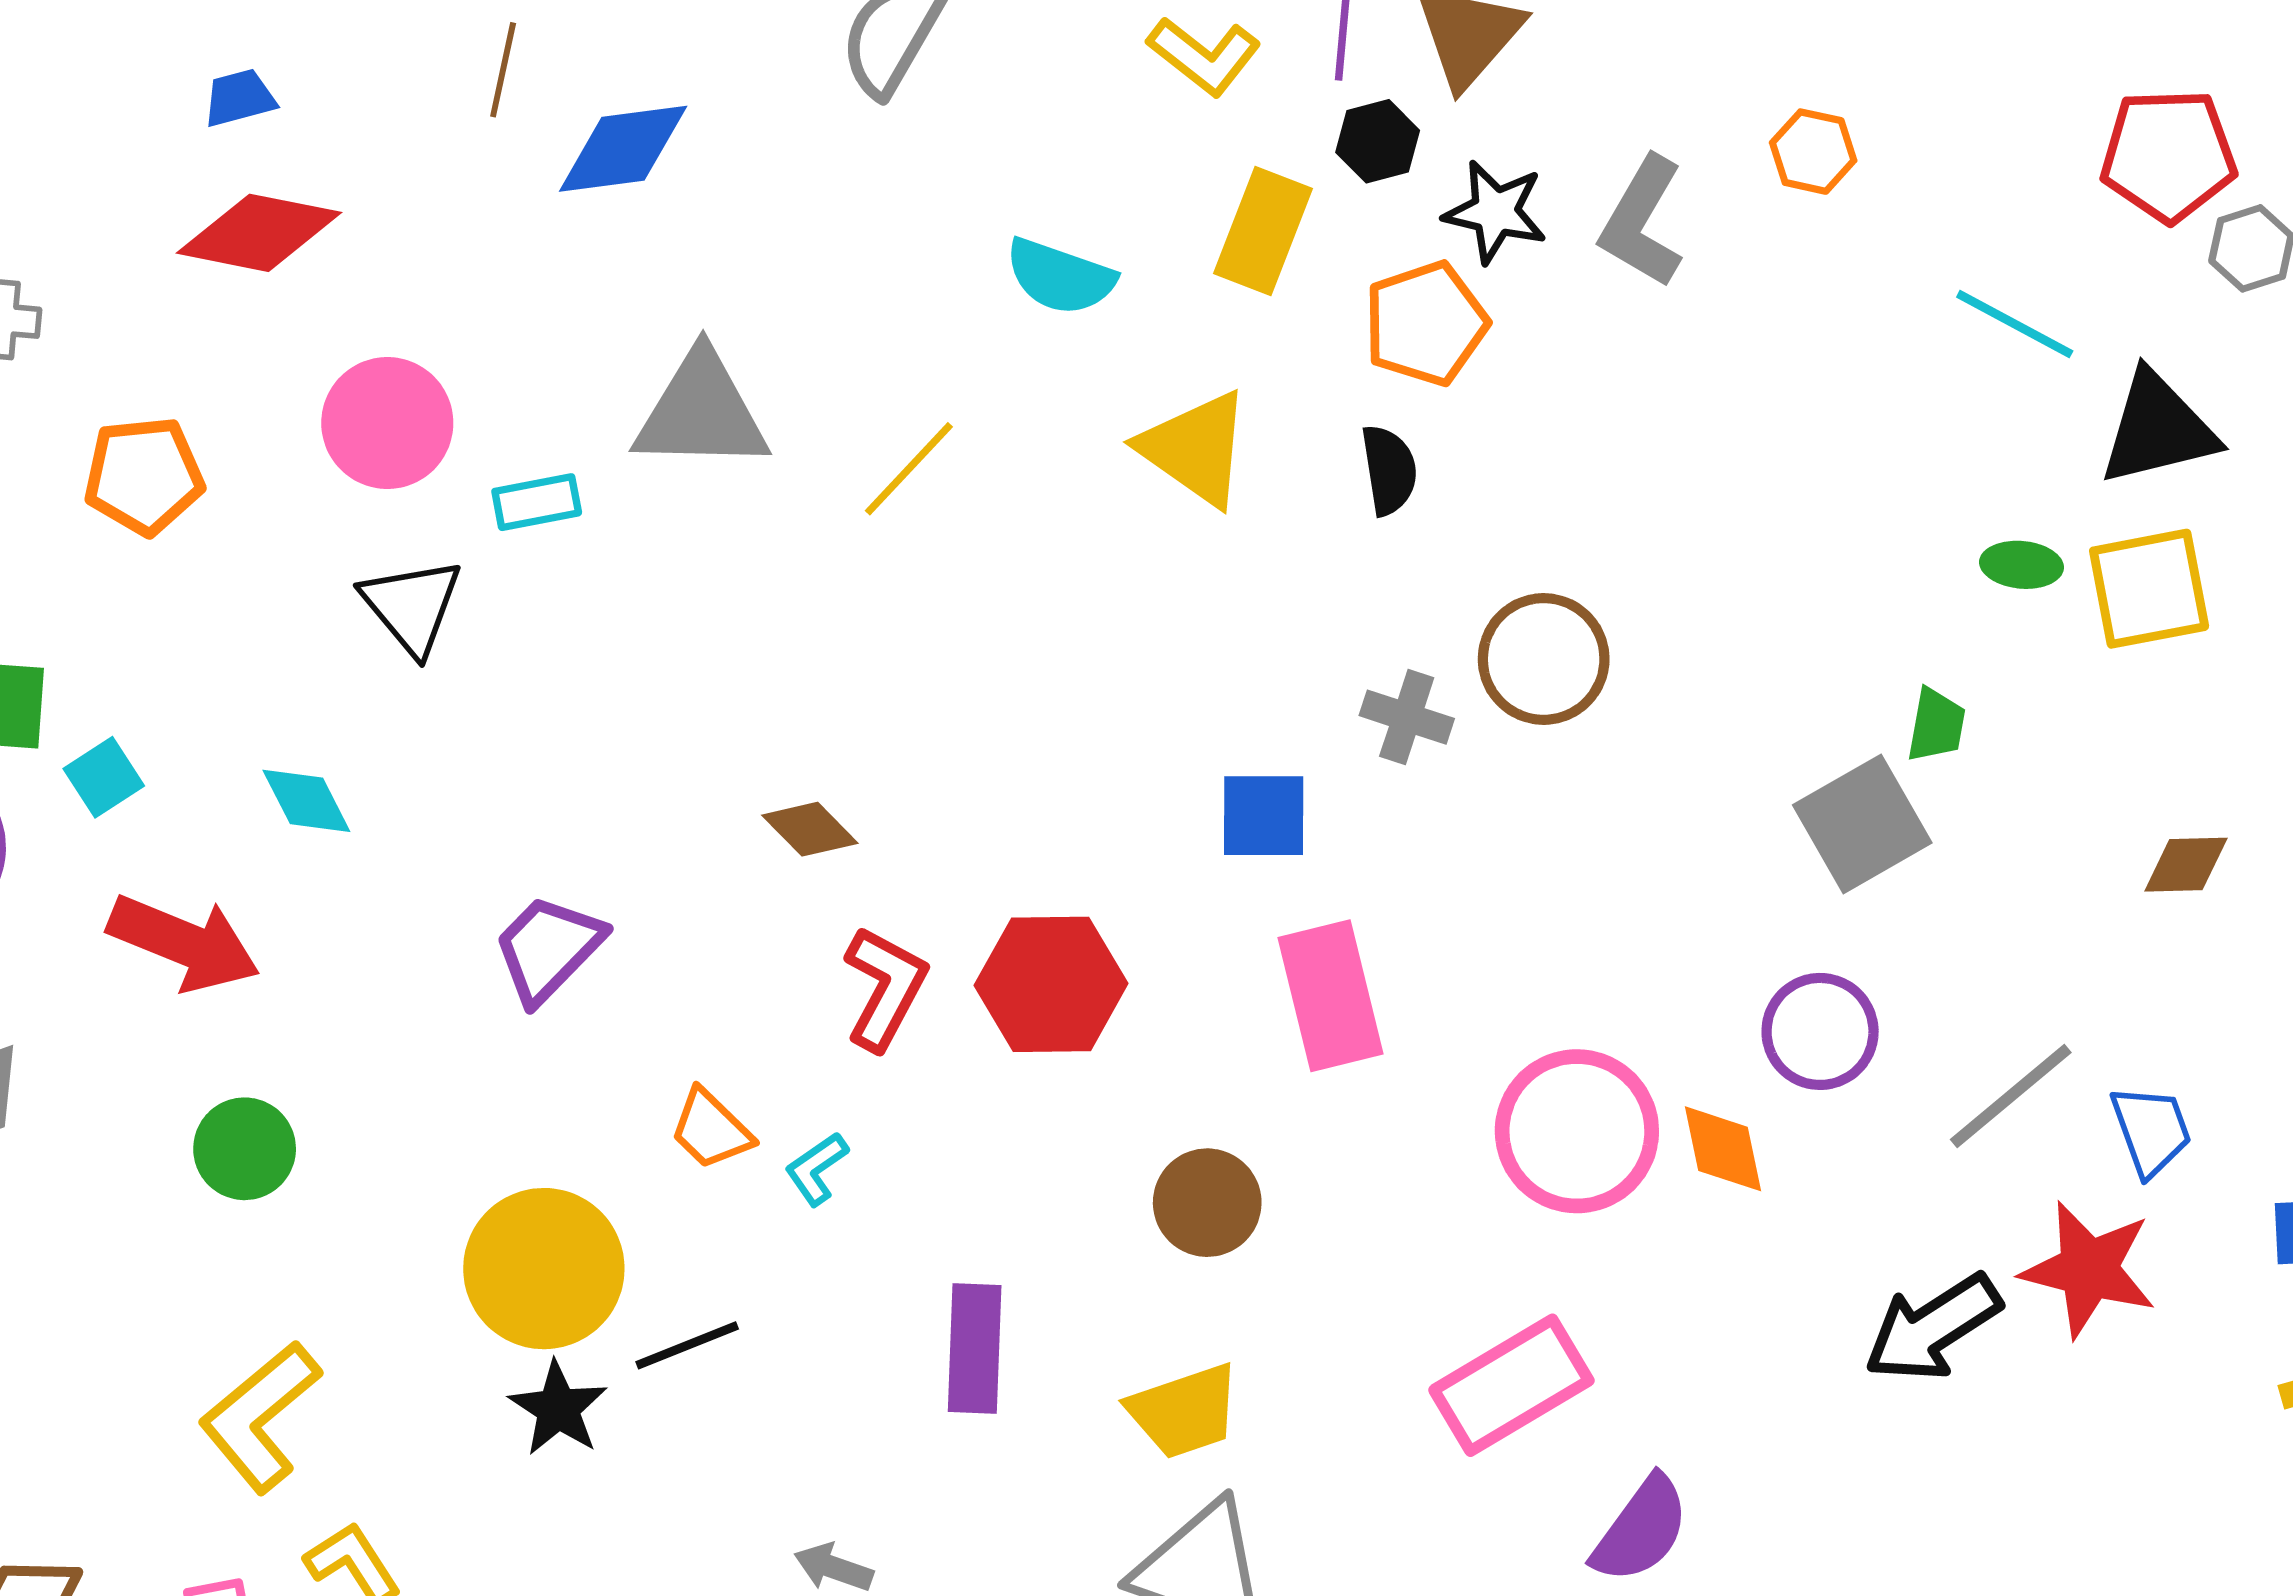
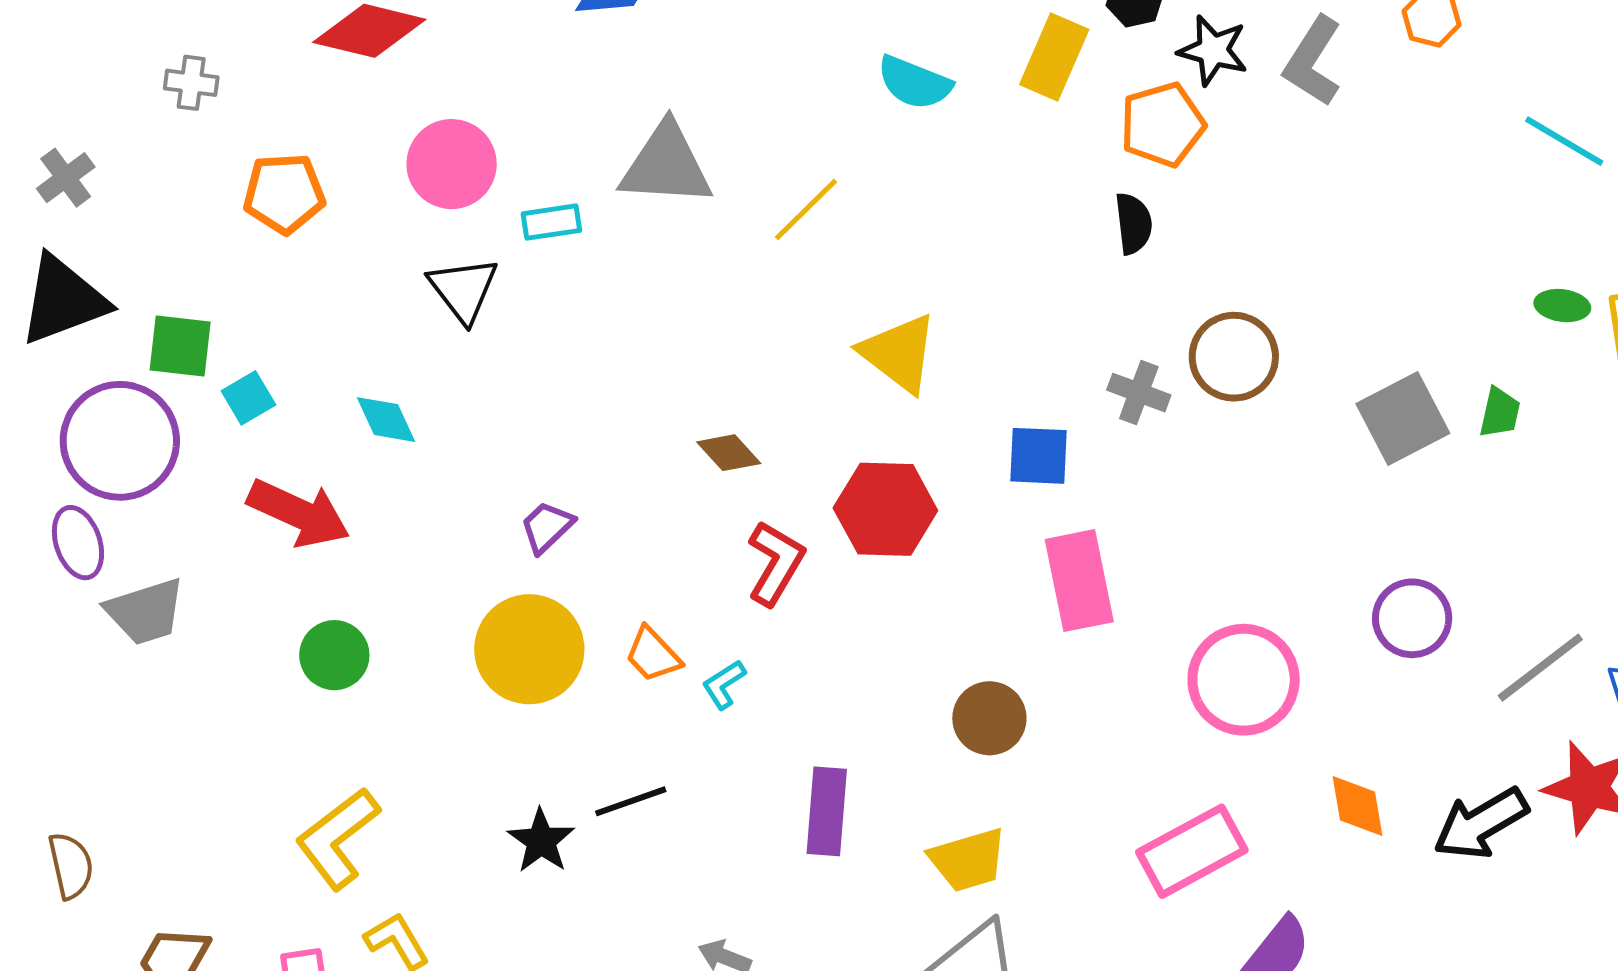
yellow triangle: (1195, 448) -> (899, 353), moved
gray square: (1862, 824) -> (1403, 418), moved
purple trapezoid: (548, 949) -> (547, 527), size x0.7
red hexagon: (1051, 984) -> (885, 509), moved
orange diamond: (1723, 1149) -> (1357, 806), moved
yellow circle: (544, 1269) -> (529, 649), moved

